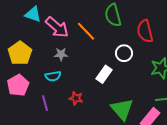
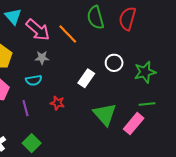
cyan triangle: (33, 14) -> (13, 16), turned 30
red semicircle: (145, 31) -> (127, 19), moved, turned 30
white circle: (124, 53) -> (114, 63), moved

